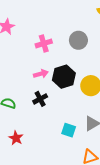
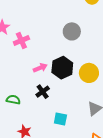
pink cross: (44, 43) -> (21, 41), moved
cyan square: (69, 130) -> (60, 119), moved

